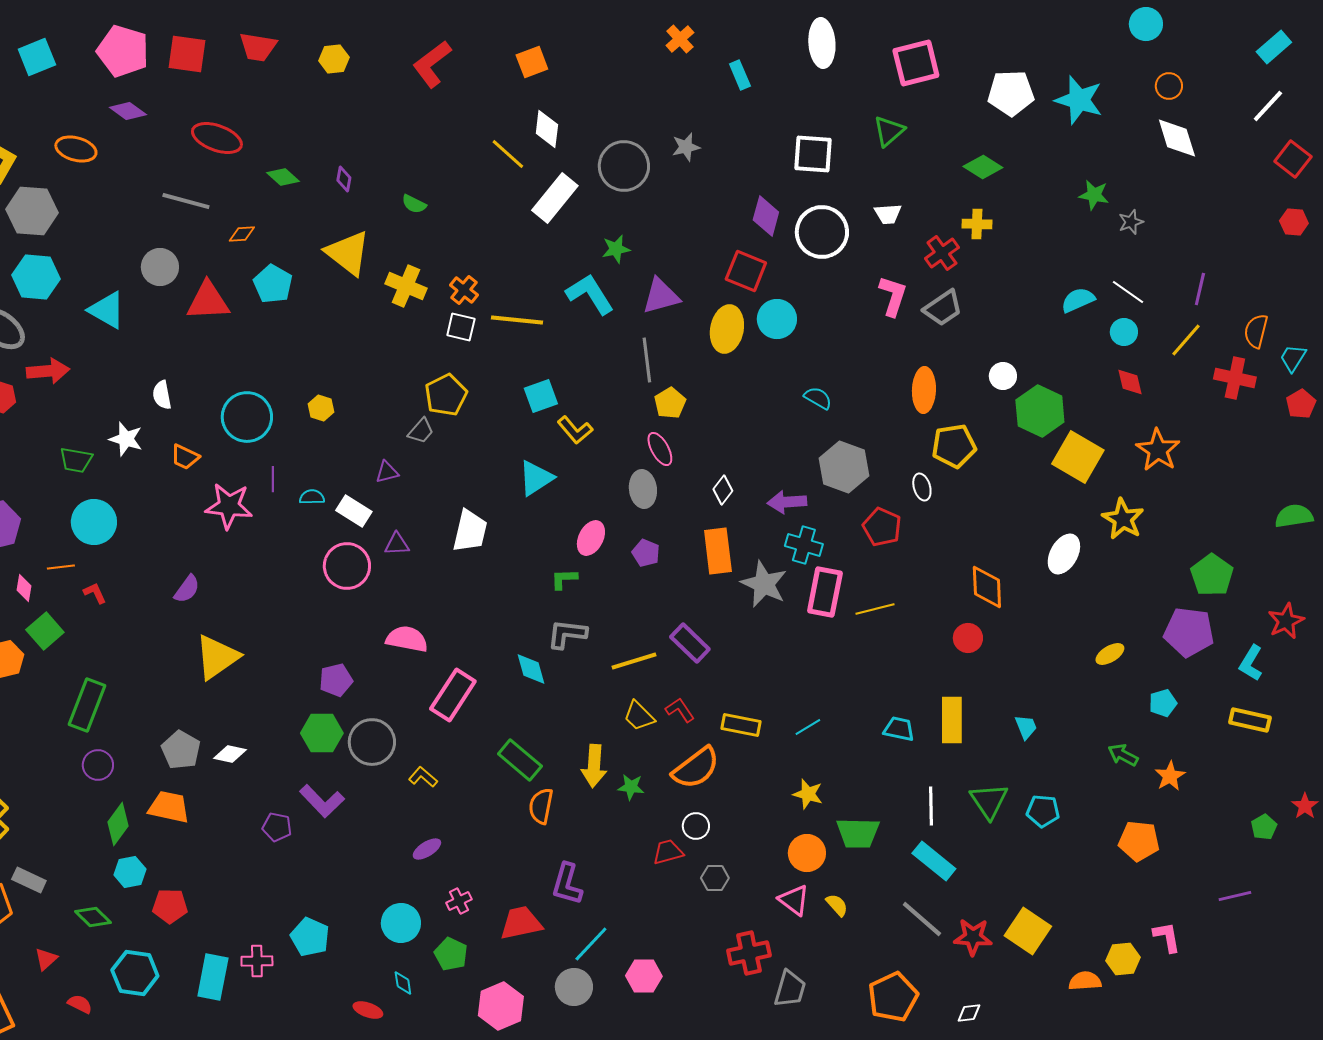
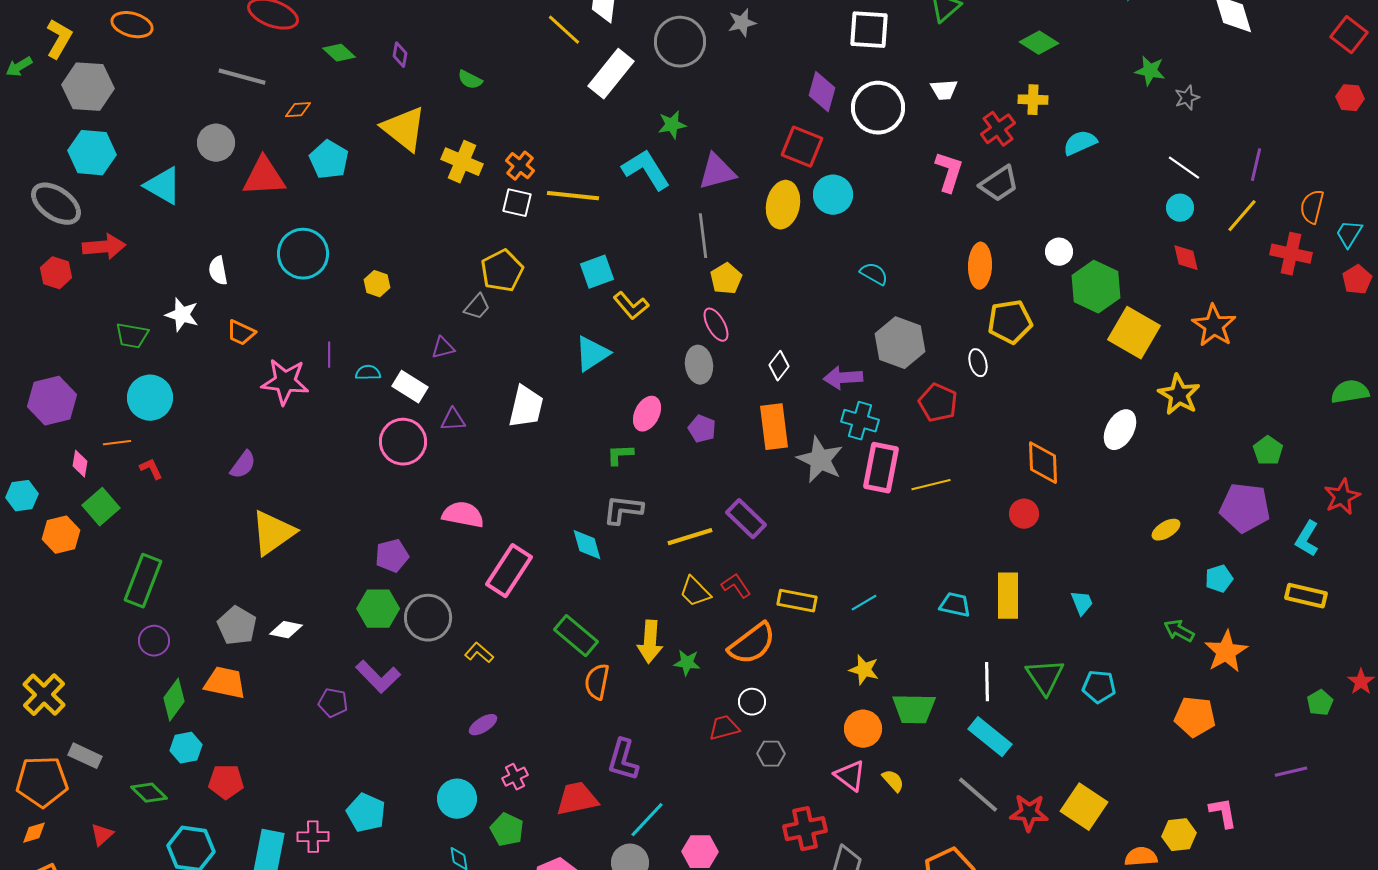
cyan semicircle: (1078, 300) -> (1080, 143), moved
cyan circle: (247, 417) -> (303, 254), moved
green pentagon: (1212, 575) -> (1268, 451), size x0.7
orange star: (1170, 776) -> (1226, 652), size x1.4

